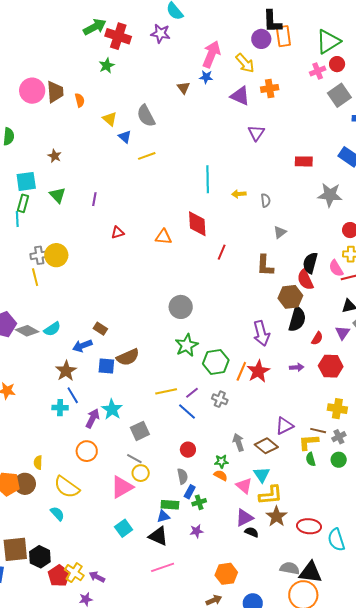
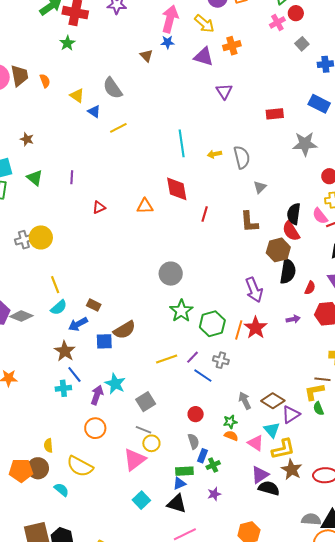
gray square: (339, 95) -> (302, 44), size x0.6
gray semicircle: (266, 200) -> (242, 157), size x1.6
yellow line: (35, 277) -> (55, 285), moved
cyan semicircle: (52, 329) -> (59, 307), moved
blue line: (187, 411) -> (203, 376), moved
purple triangle: (284, 426) -> (291, 414), moved
cyan semicircle: (57, 514) -> (61, 490), moved
black semicircle: (252, 532) -> (269, 488), size x1.5

